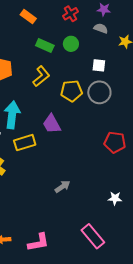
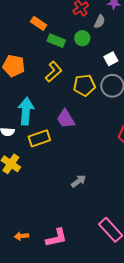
orange rectangle: (28, 17) -> (39, 23), moved
gray semicircle: (101, 28) -> (100, 22), moved, turned 96
white square: (99, 65) -> (111, 59), turned -32

